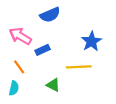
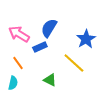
blue semicircle: (50, 15) -> (49, 28), moved, turned 144
yellow line: (79, 67) -> (74, 63), turned 45

